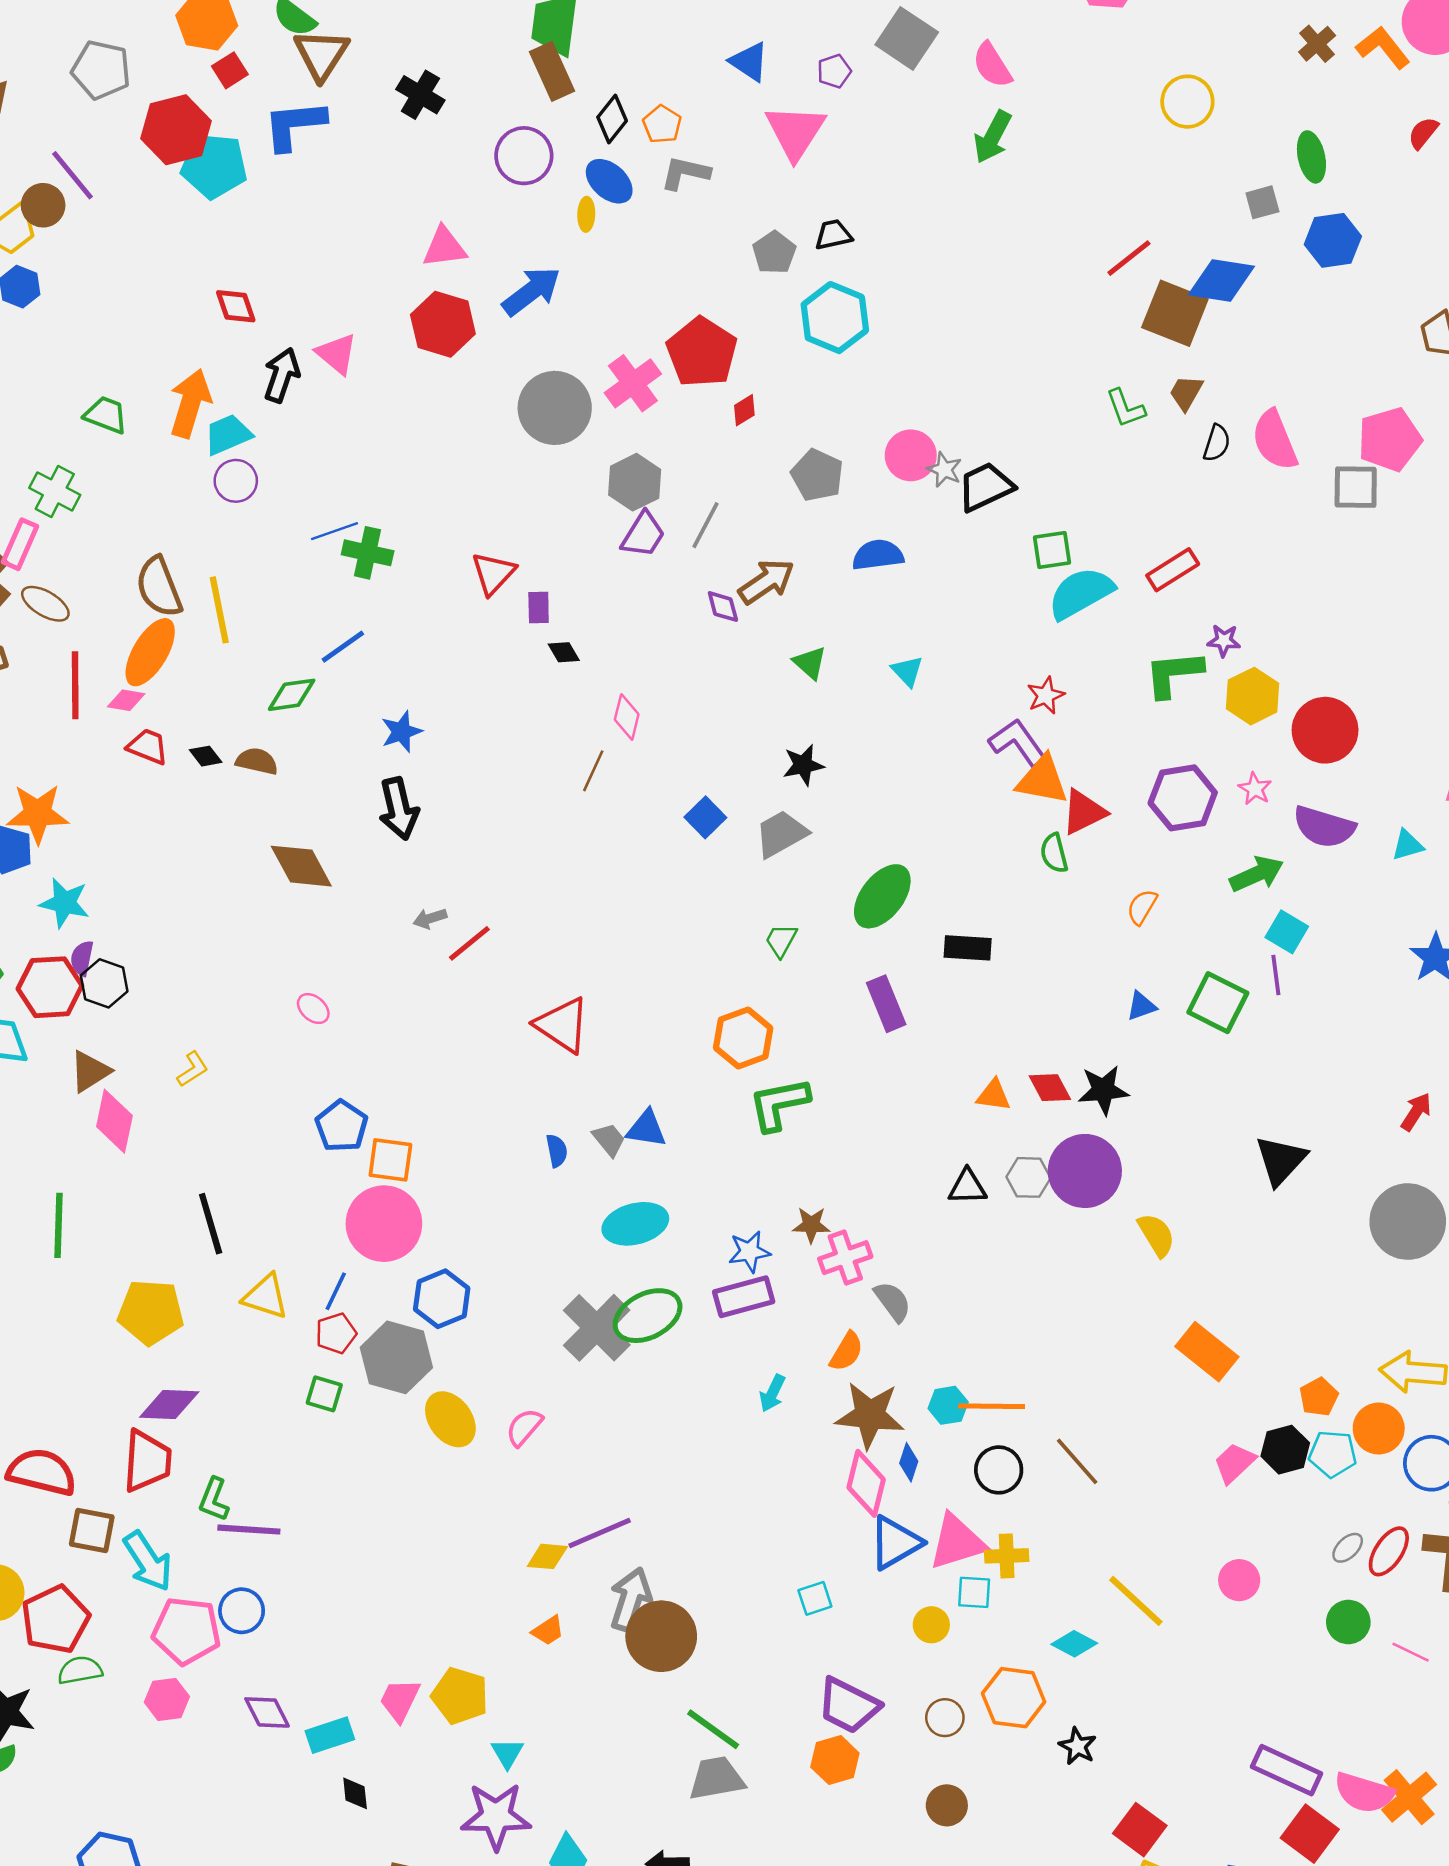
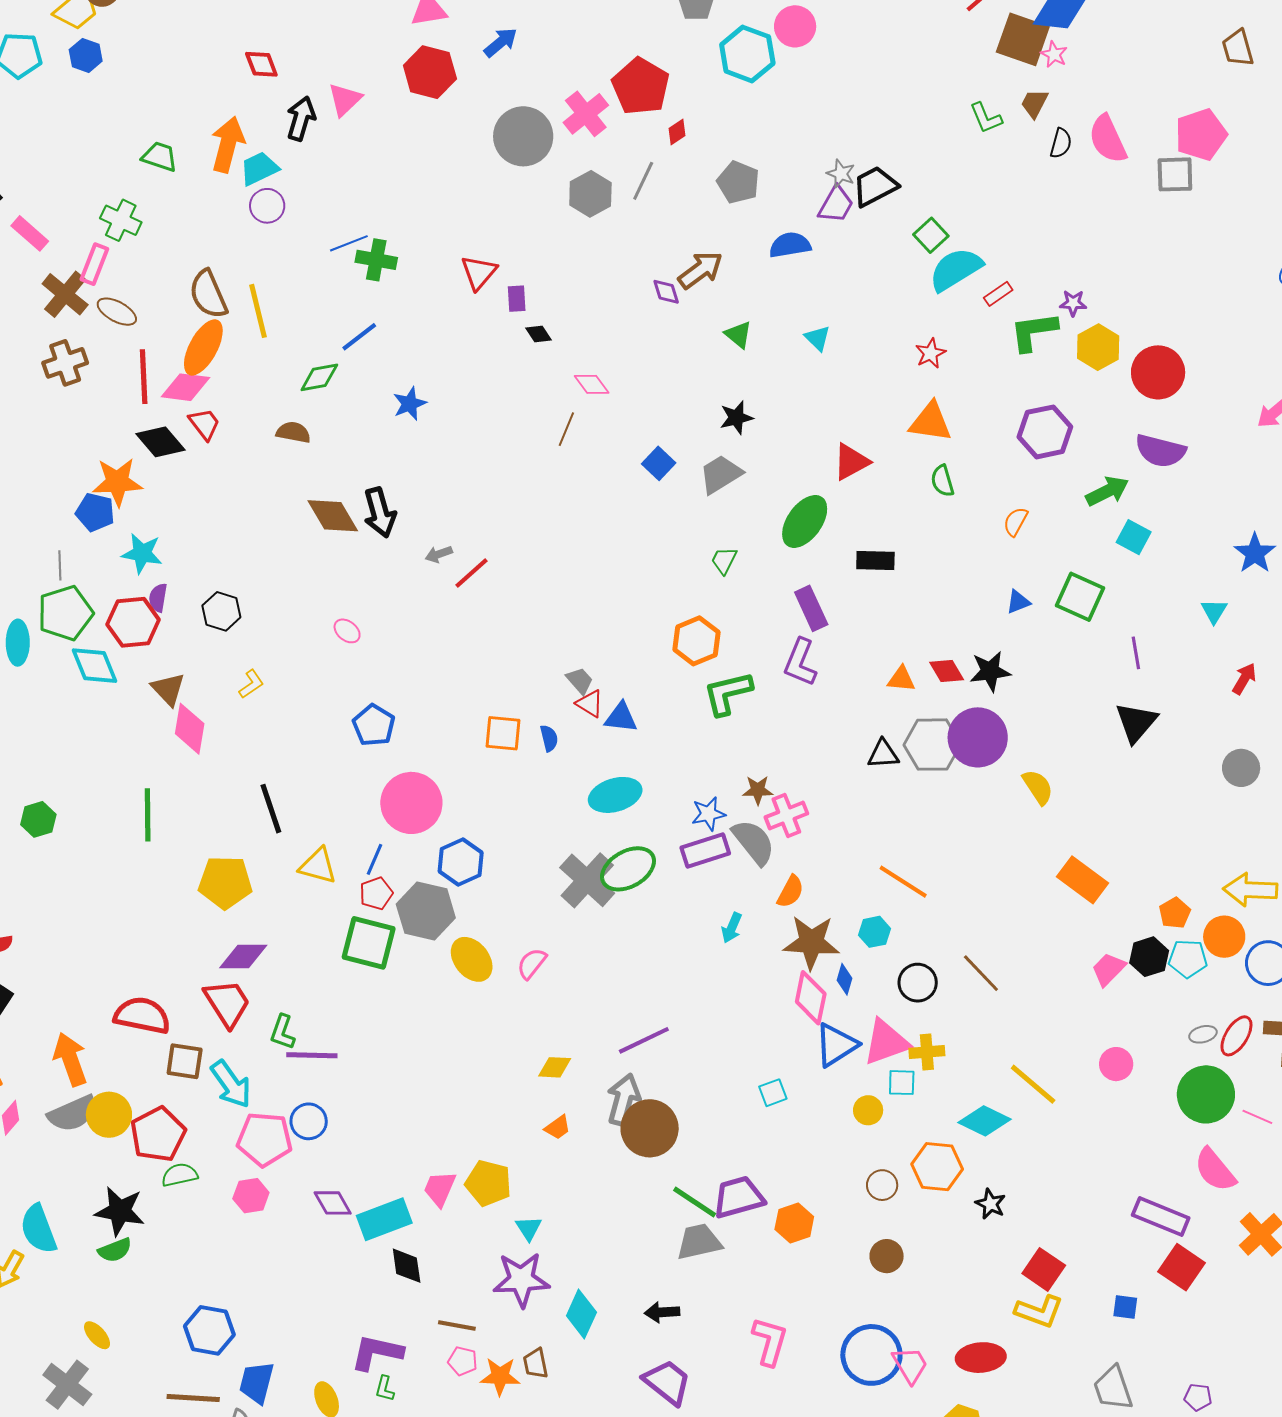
blue arrow: (531, 291) -> (501, 42), size x0.7
pink triangle: (337, 354) -> (345, 100), turned 39
pink circle: (911, 455) -> (795, 26), moved
gray line: (705, 525) -> (643, 181), moved
purple trapezoid: (643, 535) -> (836, 205), moved
green square: (1052, 550) -> (931, 235), turned -32
red rectangle: (1173, 570) -> (998, 294), moved, size x0.7
pink diamond: (126, 700) -> (185, 387), size x1.6
pink diamond: (627, 717) -> (592, 384), turned -48
purple L-shape: (1018, 743) -> (800, 662), moved, turned -120
red trapezoid: (148, 747) -> (204, 424), turned 33
black diamond: (206, 756) -> (160, 442), moved, size x1.8
pink star: (1255, 789) -> (1054, 54), moved
black arrow: (399, 809) -> (380, 513), moved
red triangle: (1084, 812) -> (851, 462), moved
cyan triangle: (1407, 845) -> (1214, 611), moved, turned -40
purple line: (1276, 975) -> (1136, 653), moved
black hexagon: (104, 983) -> (221, 611), moved
red triangle: (562, 1025) -> (590, 703), moved, size x0.6
brown triangle: (90, 1071) -> (168, 689), turned -39
gray trapezoid: (609, 1140) -> (580, 681), moved
orange square: (390, 1160) -> (503, 733), moved
gray hexagon: (1028, 1177) -> (932, 745), size x1.6
gray circle: (1408, 1222) -> (1241, 768), size x0.6
gray semicircle: (893, 1301) -> (754, 842), moved, size x1.4
green square: (324, 1394) -> (369, 943), size x1.8
orange line: (992, 1406) -> (903, 882), moved, turned 34
red trapezoid: (147, 1461) -> (227, 1003), turned -34
purple line: (600, 1533) -> (644, 1040), moved
gray ellipse: (1348, 1548) -> (1203, 1034), turned 32
green circle: (1348, 1622) -> (1206, 1094), size x1.6
cyan diamond: (1074, 1644) -> (984, 1121), size x1.4
purple trapezoid: (848, 1706) -> (738, 1197), moved, turned 140
cyan rectangle: (330, 1735) -> (384, 1219), size x1.4
black diamond: (355, 1793) -> (407, 1266), size x1.4
pink semicircle: (1364, 1793) -> (1215, 1170), moved, turned 36

